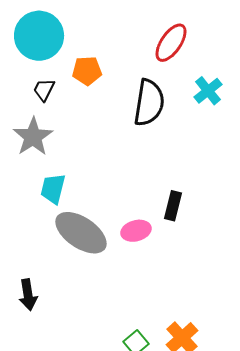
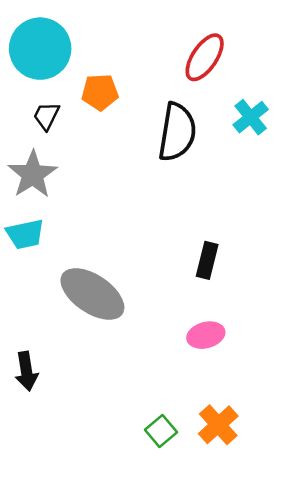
cyan trapezoid: (53, 189) -> (25, 234), moved, turned -116
pink ellipse: (136, 231) -> (206, 335), moved

